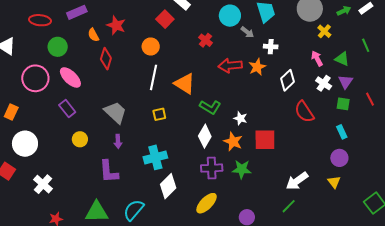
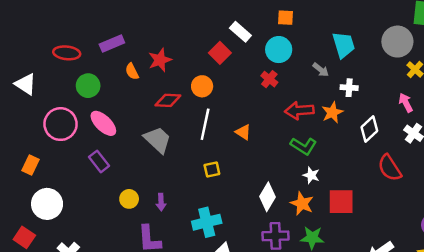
cyan circle: (230, 16) -> (279, 50), moved
red star: (116, 25) -> (160, 60), turned 30
red diamond: (106, 59) -> (168, 100), moved, turned 75
orange triangle: (185, 84) -> (243, 132), size x0.6
green L-shape: (210, 107) -> (303, 146), moved
gray trapezoid: (115, 112) -> (158, 140), moved
yellow circle: (80, 139) -> (129, 199), moved

